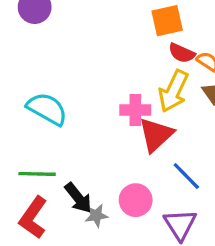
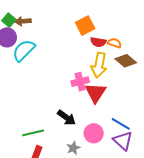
cyan semicircle: (47, 109) -> (24, 50), moved, turned -60
blue line: (186, 176) -> (121, 124), moved
black arrow: (78, 198) -> (66, 118), moved

